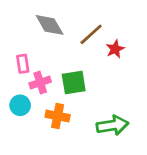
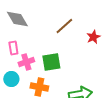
gray diamond: (50, 25) -> (17, 19), moved
red star: (115, 49) -> (93, 37), moved

